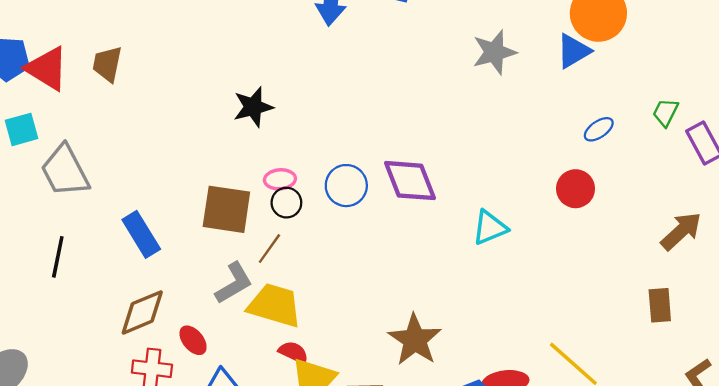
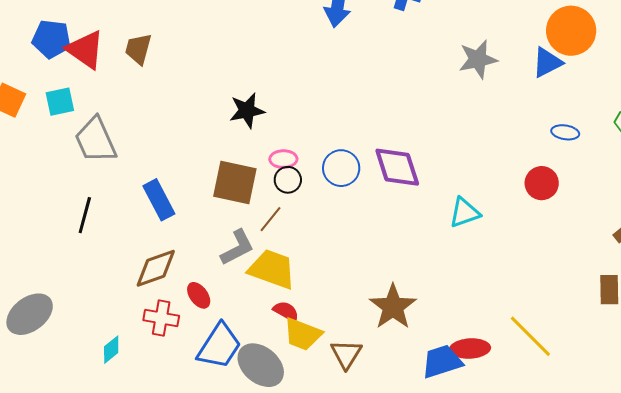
black star: (253, 107) -> (247, 111), moved
blue ellipse: (599, 129) -> (565, 132), turned 40

